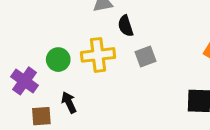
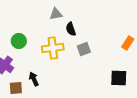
green circle: (58, 60) -> (19, 41), moved

